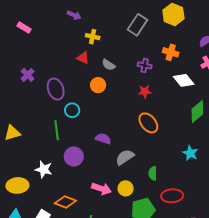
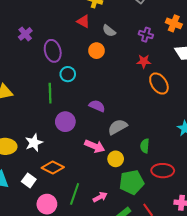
orange ellipse: (148, 123) -> (159, 84), moved
white star: (44, 169) -> (34, 143), moved, turned 30
pink arrow: (101, 189) -> (95, 146), moved

